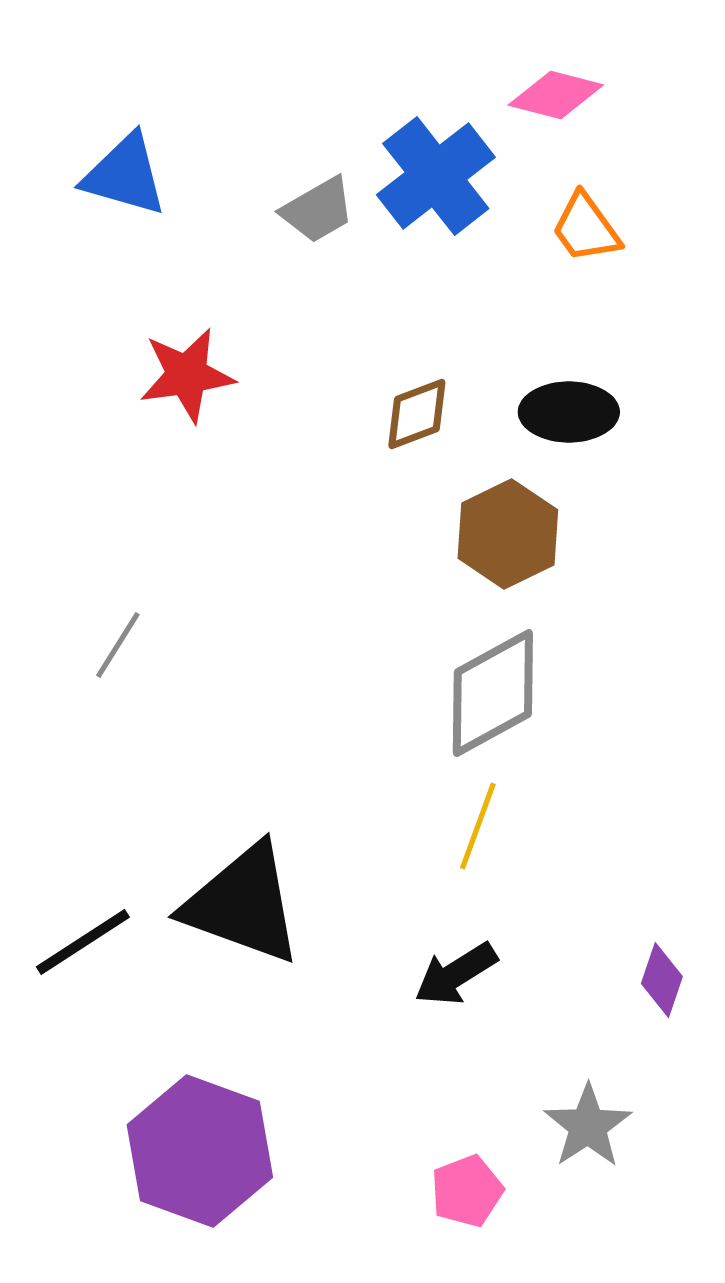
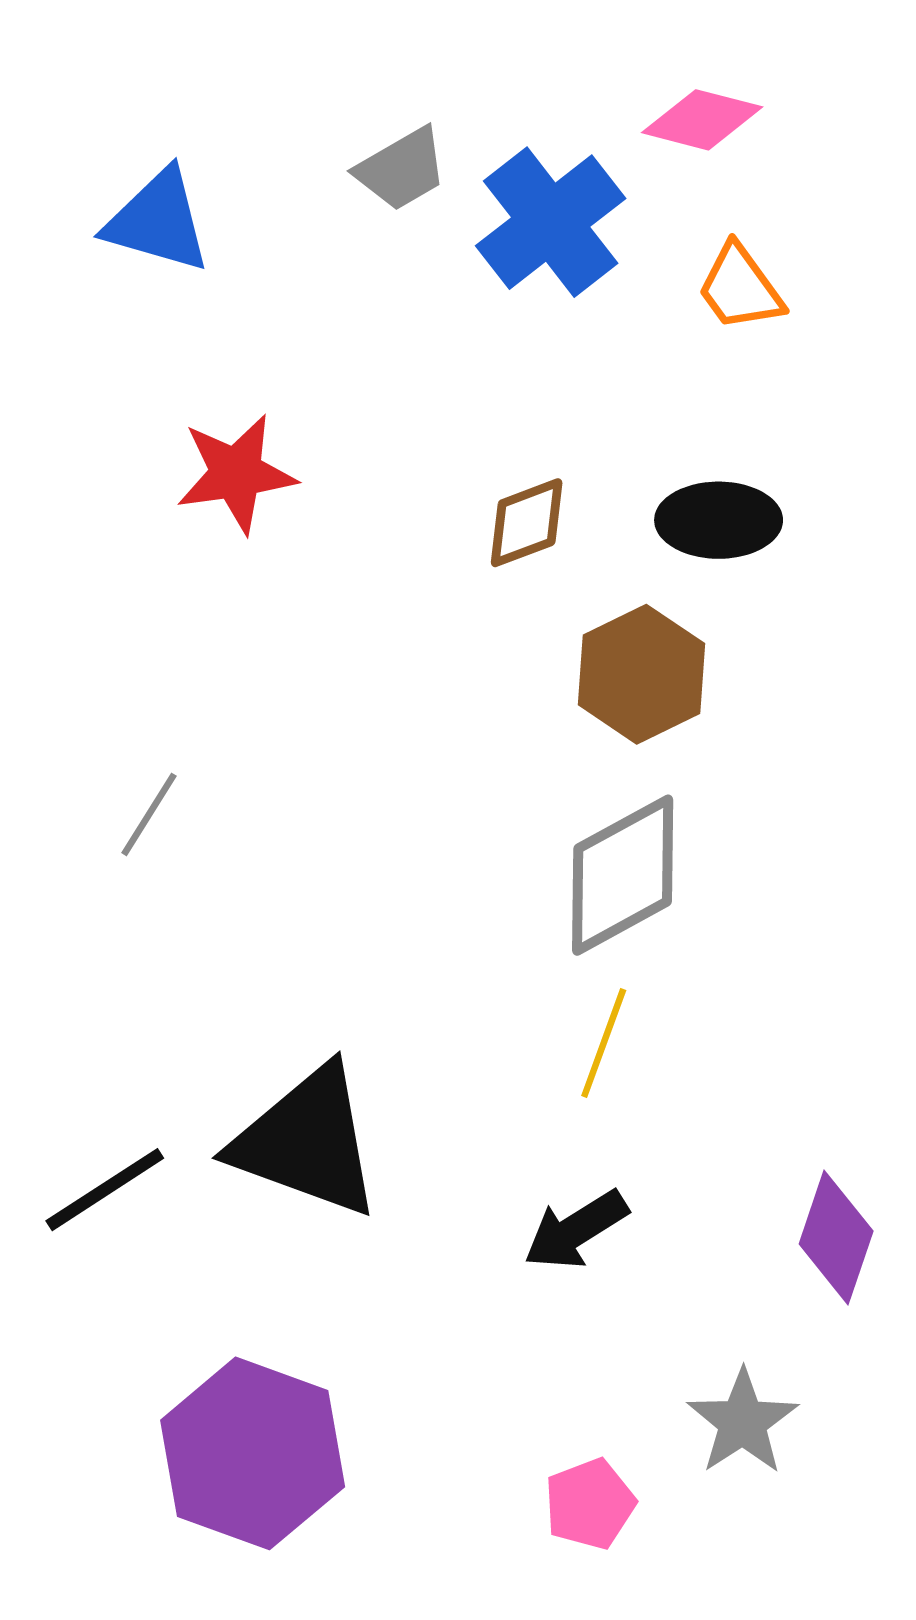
gray trapezoid: (318, 210) -> (402, 169), moved
purple diamond: (662, 980) -> (836, 1237), size x1.4

